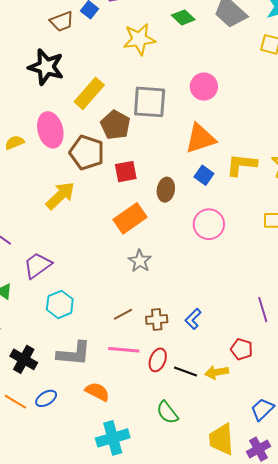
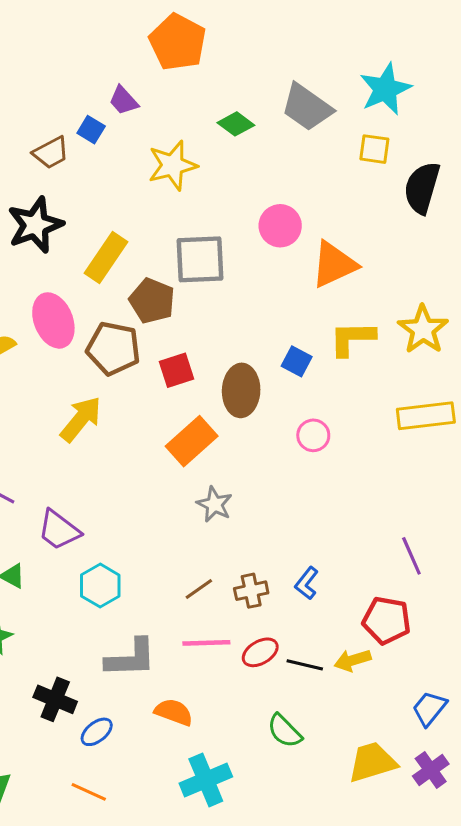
black star: (46, 67) -> (35, 225), turned -30
orange triangle: (200, 139) -> (334, 264), moved
brown ellipse: (166, 190) -> (241, 390), size x1.4
pink circle: (209, 224) -> (313, 435), size x0.7
purple trapezoid: (37, 265) -> (59, 530), turned -100
red pentagon: (242, 349) -> (387, 620), size x1.4
black cross: (24, 359) -> (55, 699), moved
red ellipse: (158, 360) -> (260, 652), turned 45
orange line: (15, 402) -> (89, 792), moved
yellow trapezoid: (221, 439) -> (372, 762), turned 84

